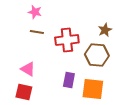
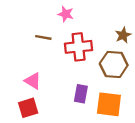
pink star: (35, 12) -> (66, 14), moved
red square: (24, 92) -> (28, 108), turned -30

